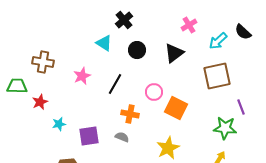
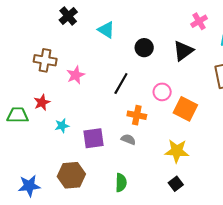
black cross: (124, 20) -> (68, 16), moved
cyan triangle: (104, 43) -> (106, 30), moved
pink star: (82, 76) -> (76, 75), moved
green trapezoid: (17, 86) -> (18, 115), moved
yellow star: (168, 148) -> (177, 151), turned 30

